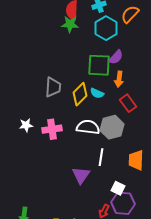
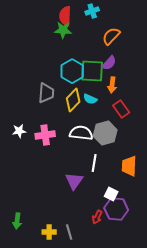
orange semicircle: (130, 14) -> (111, 36), moved
cyan hexagon: (106, 28) -> (72, 71), moved

